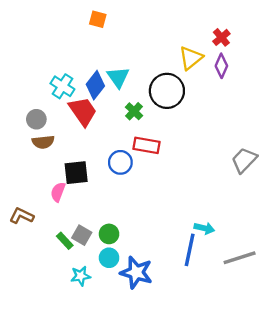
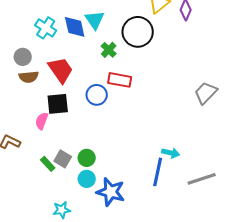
blue diamond: (95, 85) -> (75, 27), turned -50
red trapezoid: (83, 111) -> (61, 70), moved
cyan star: (81, 276) -> (62, 210), moved

